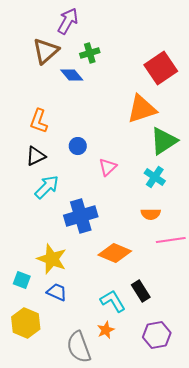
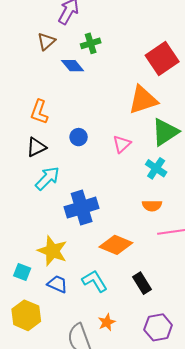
brown triangle: (46, 51) -> (46, 41), size x0.7
pink triangle: (108, 167) -> (122, 144), moved
cyan L-shape: (113, 301) -> (95, 281), moved

